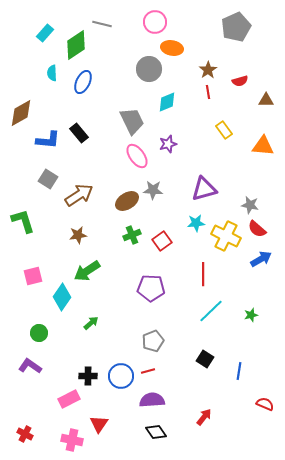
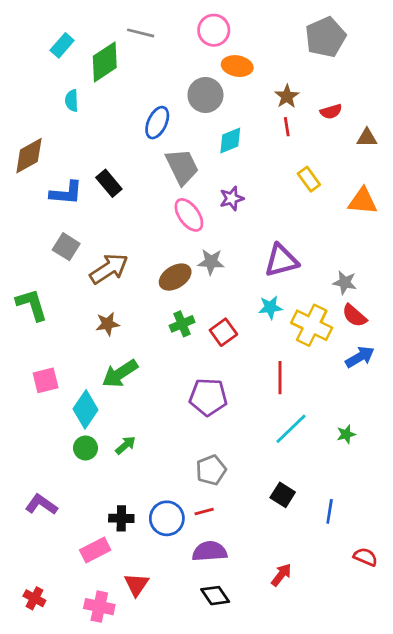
blue ellipse: (83, 82) -> (157, 123), moved
green circle: (39, 333) -> (85, 448), moved

